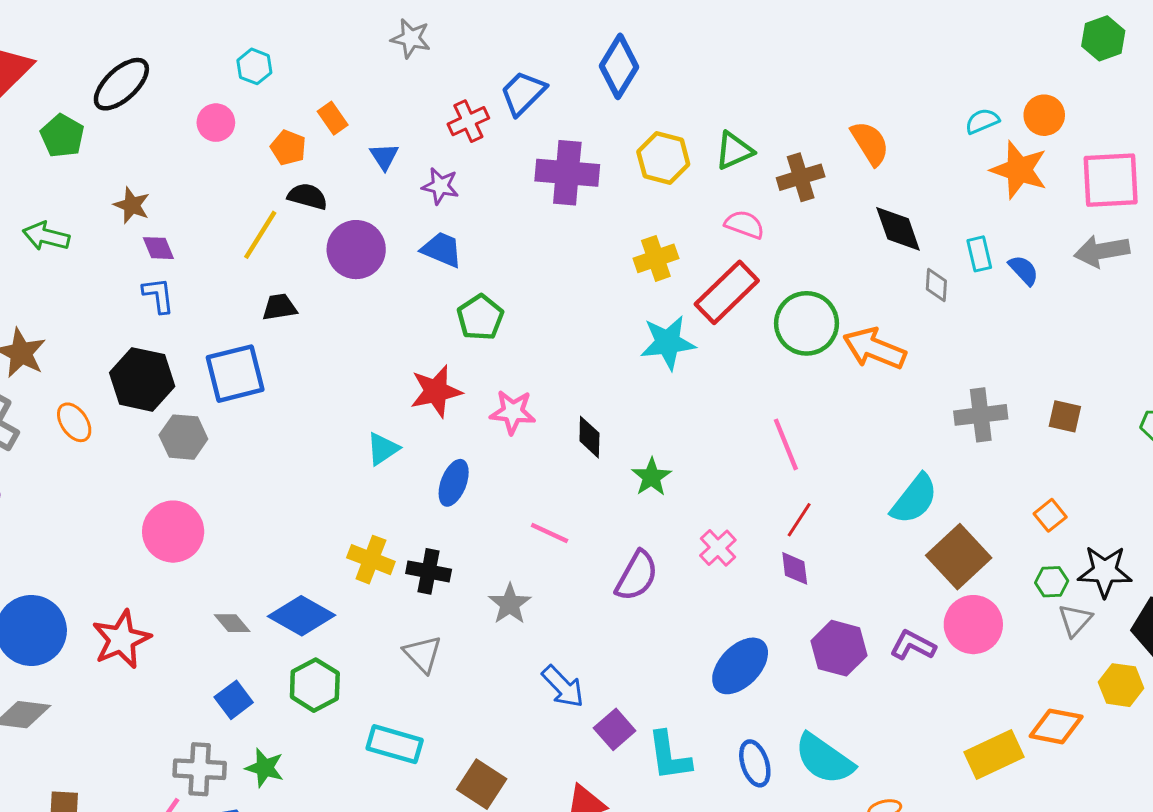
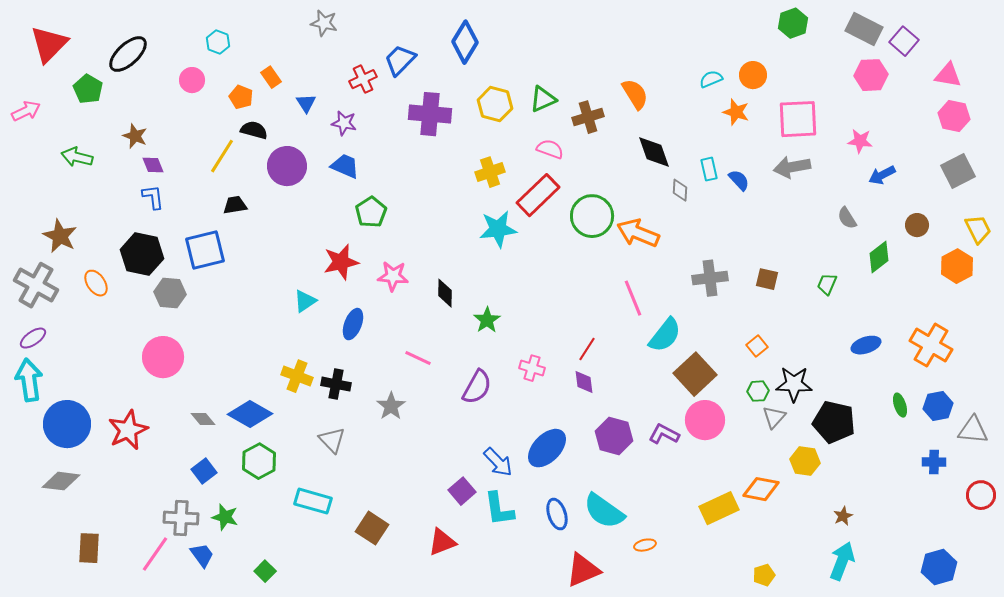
orange star: (1019, 170) -> (736, 112), size x0.7
pink line: (786, 444) -> (633, 298), moved
pink cross: (718, 548) -> (532, 368), turned -30
blue arrow: (563, 687) -> (498, 462), moved

